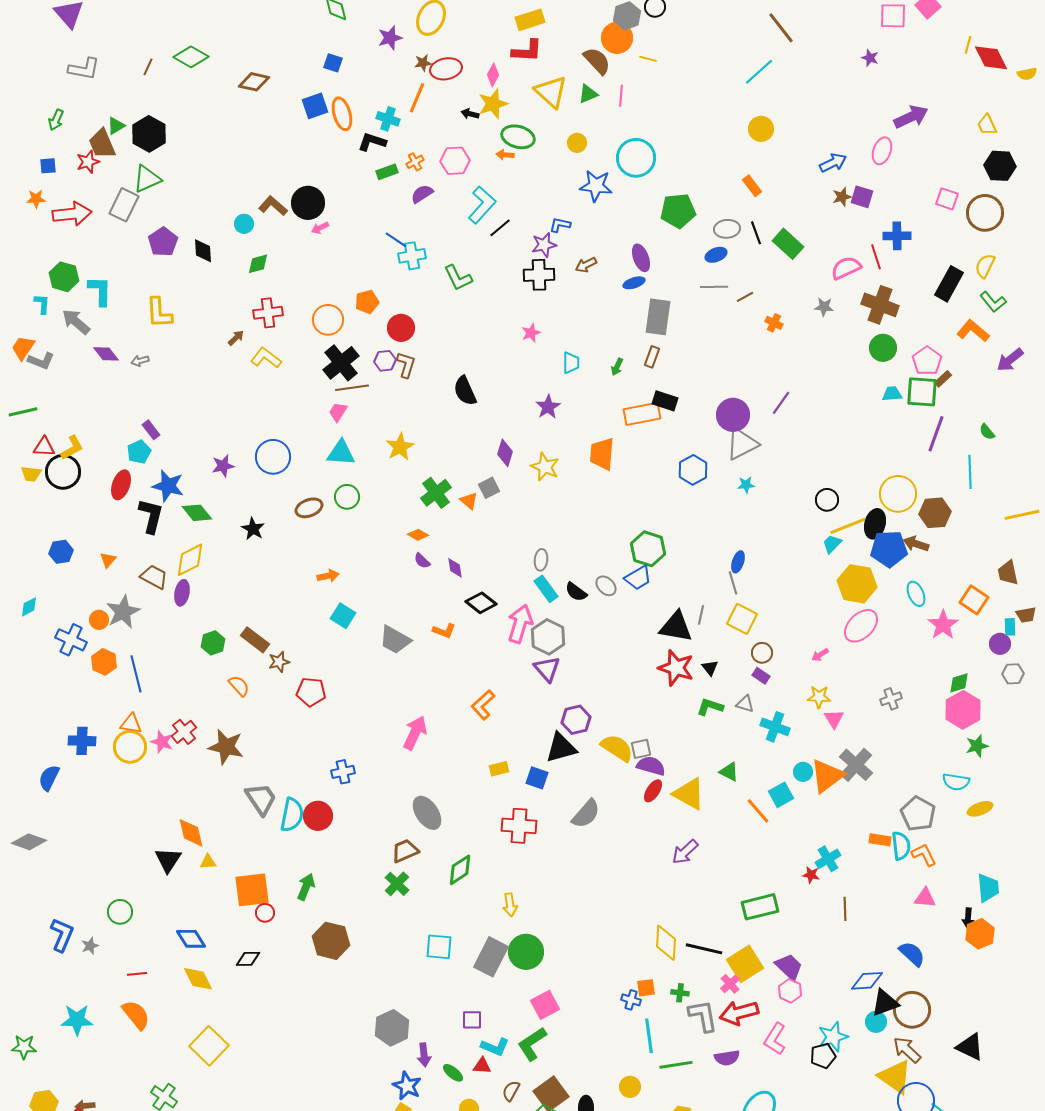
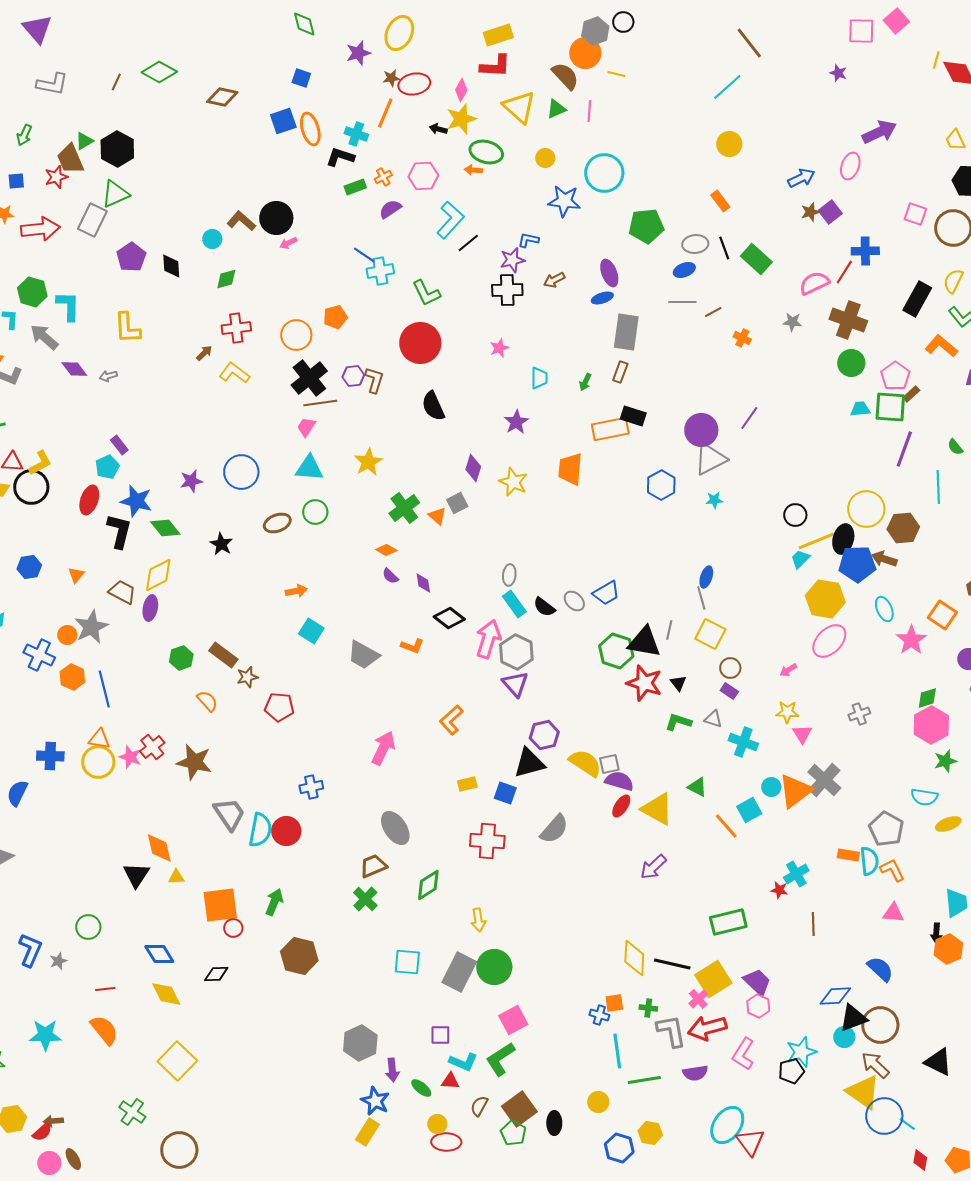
purple square: (862, 197) -> (830, 212), turned 35
red line: (876, 257) -> (844, 272), turned 50
red circle: (401, 328) -> (420, 343), moved, size x1.5
green hexagon: (648, 549) -> (616, 651), moved

